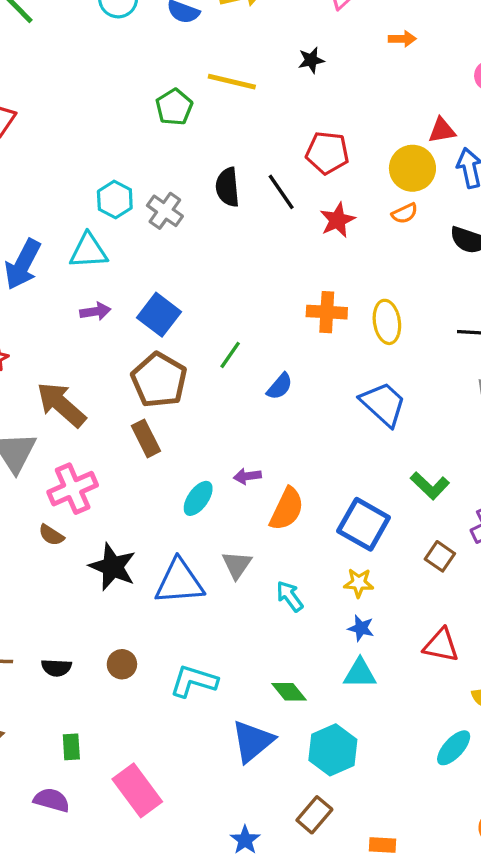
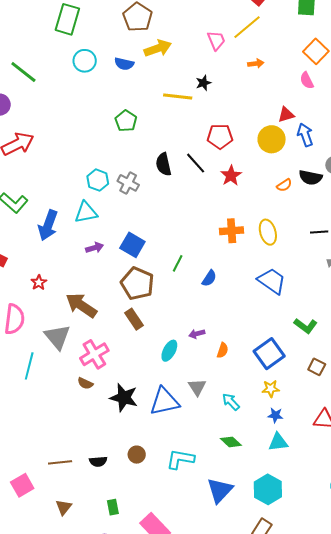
yellow line: (232, 82) -> (178, 97), moved
orange semicircle: (405, 213) -> (284, 185), moved
orange semicircle: (287, 509) -> (223, 350), size x0.6
blue square: (364, 524) -> (269, 354), turned 32
green diamond: (289, 692) -> (231, 442), moved

